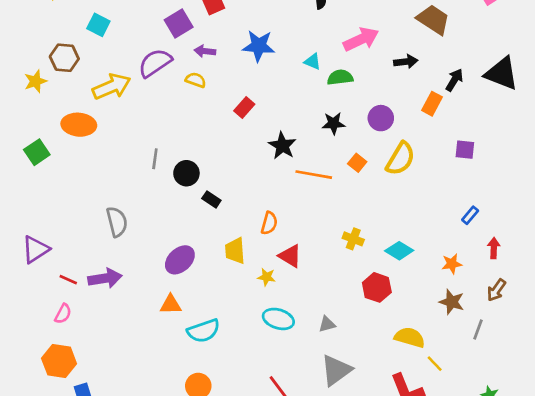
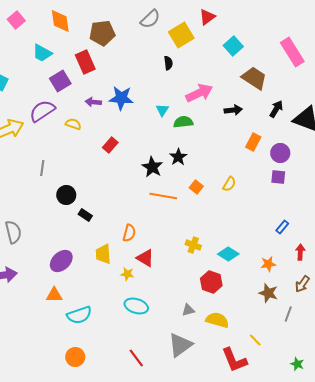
purple arrow: (205, 51) -> (93, 102), moved
cyan triangle: (313, 62) -> (162, 110), turned 40
black arrow: (454, 80) -> (276, 109), moved
purple circle: (381, 118) -> (280, 153), moved
black star: (334, 123) -> (178, 157), turned -30
black star: (282, 146) -> (152, 167), moved
gray line: (155, 159) -> (42, 168), moved
yellow semicircle: (400, 159) -> (229, 184), size x0.6
gray triangle: (327, 324) -> (188, 310), moved
yellow semicircle: (410, 337) -> (217, 320), moved

